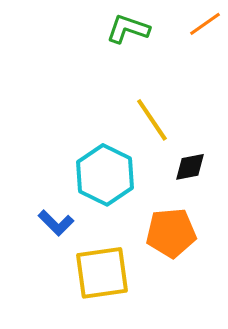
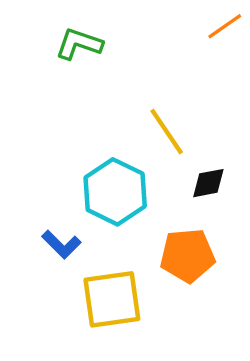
green L-shape: (128, 29) -> (79, 44), moved

